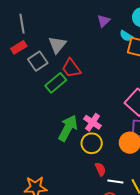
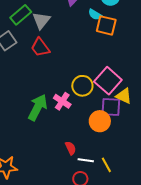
gray triangle: (57, 45) -> (41, 20), moved
green rectangle: (56, 83) -> (21, 15), moved
yellow circle: (92, 143) -> (82, 86), moved

